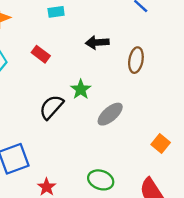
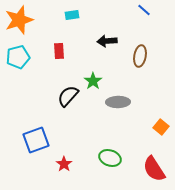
red rectangle: (41, 54) -> (59, 51), turned 49
gray ellipse: (110, 114) -> (118, 102), turned 40

